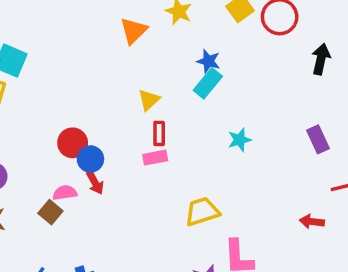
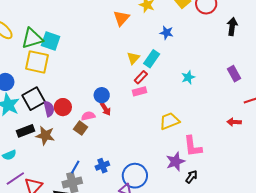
cyan rectangle: (208, 83) -> (152, 59), moved
red rectangle: (159, 133) -> (141, 77), turned 48
red circle: (73, 143) -> (63, 107), moved

